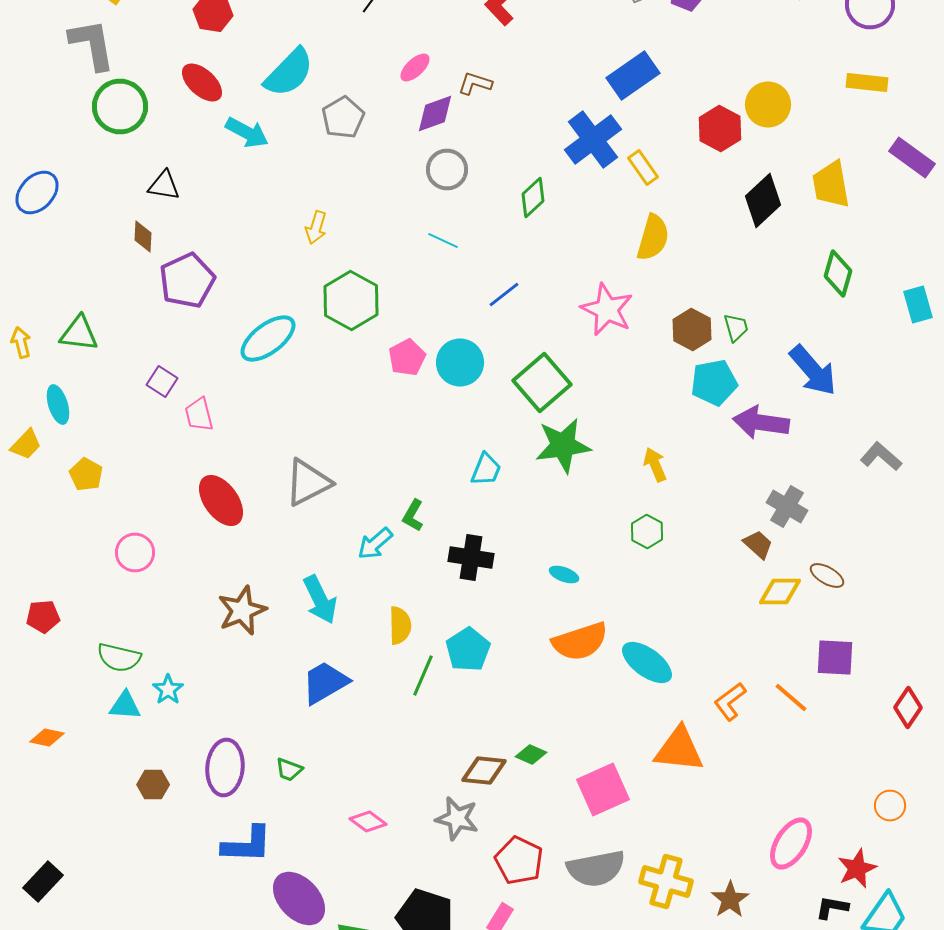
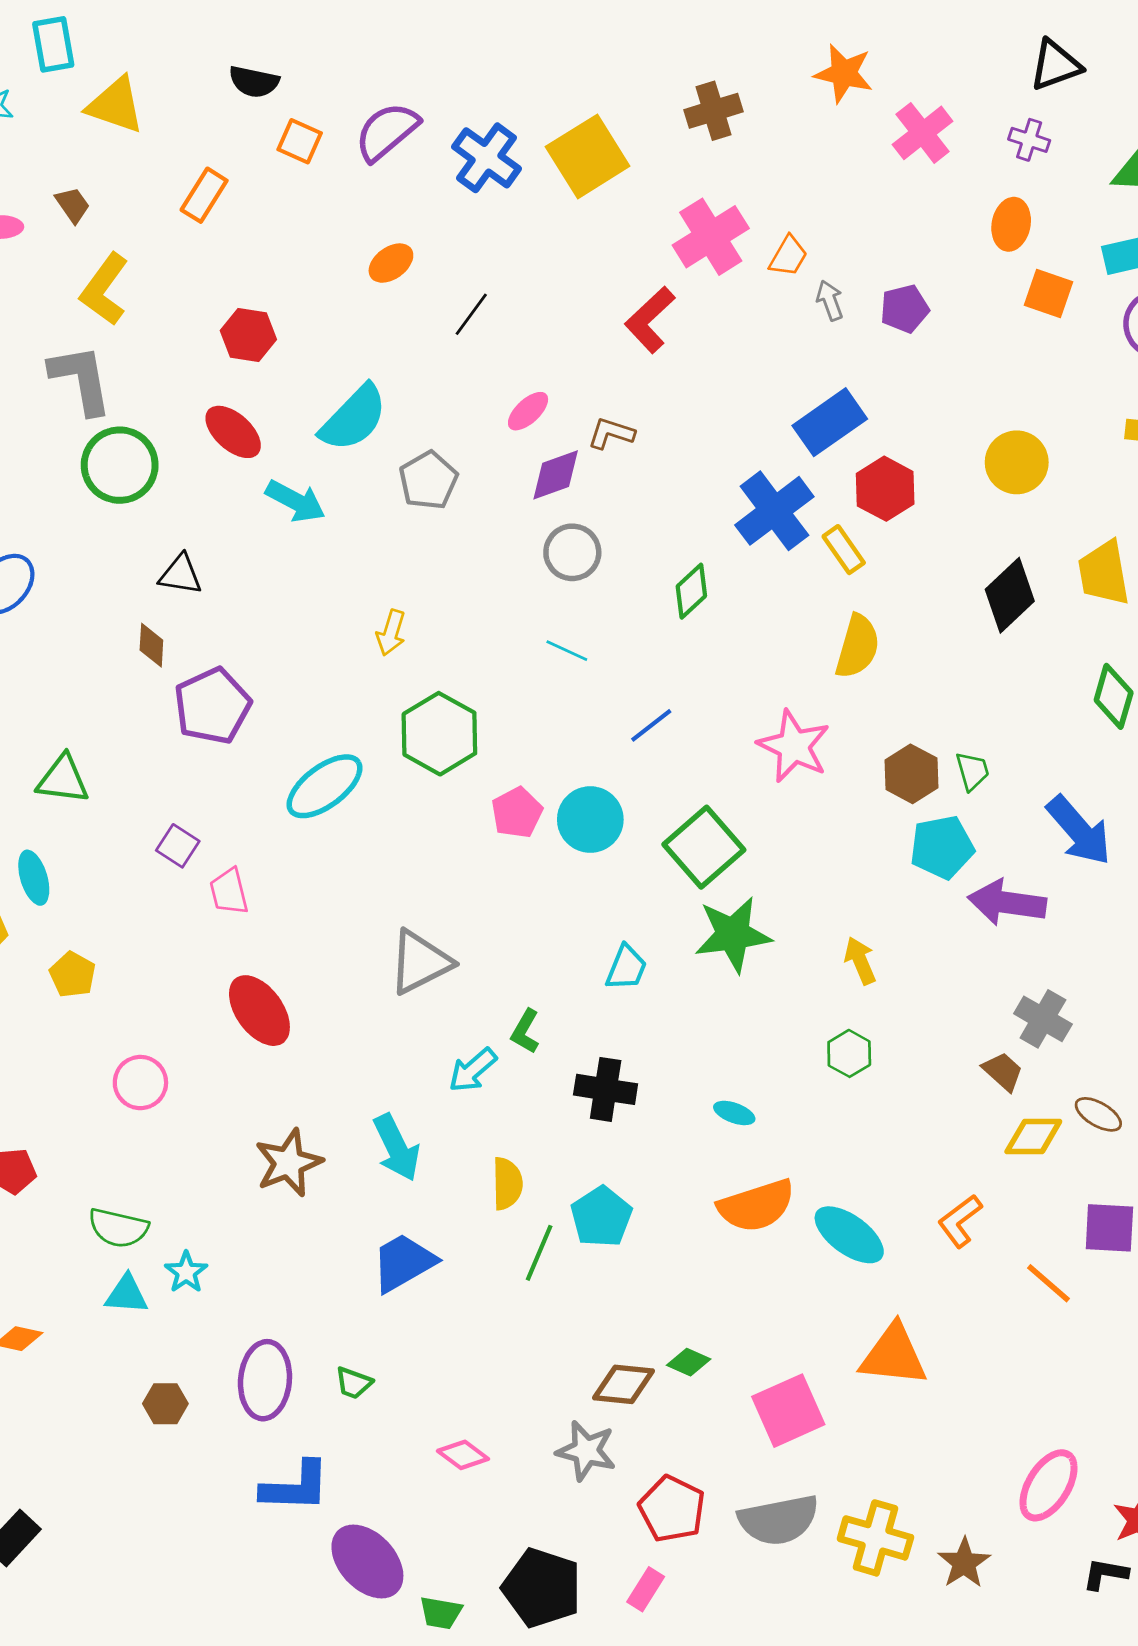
red hexagon: (720, 128) -> (885, 489), moved
gray triangle: (308, 482) -> (420, 962), moved
orange L-shape: (730, 702) -> (960, 1221), moved

